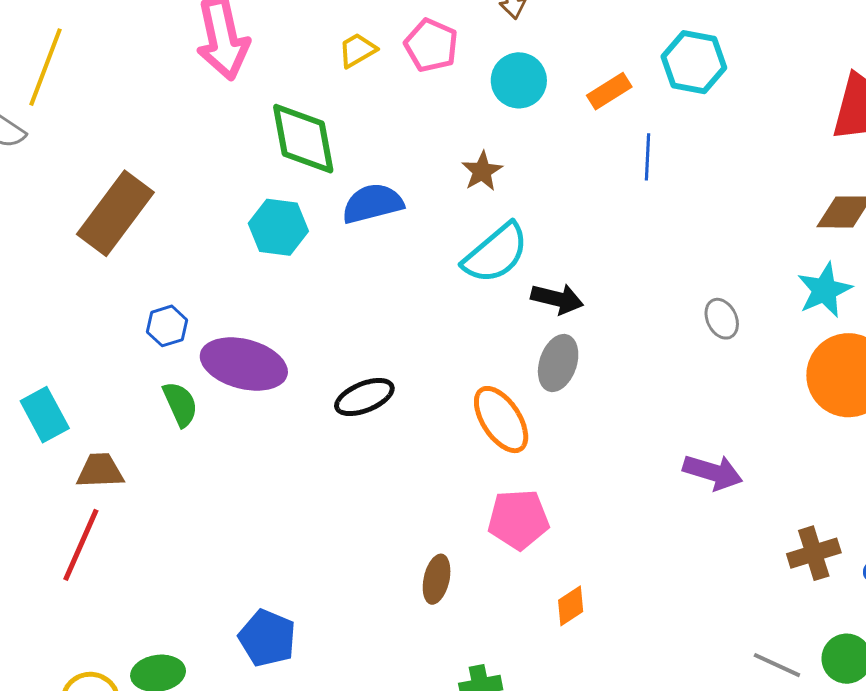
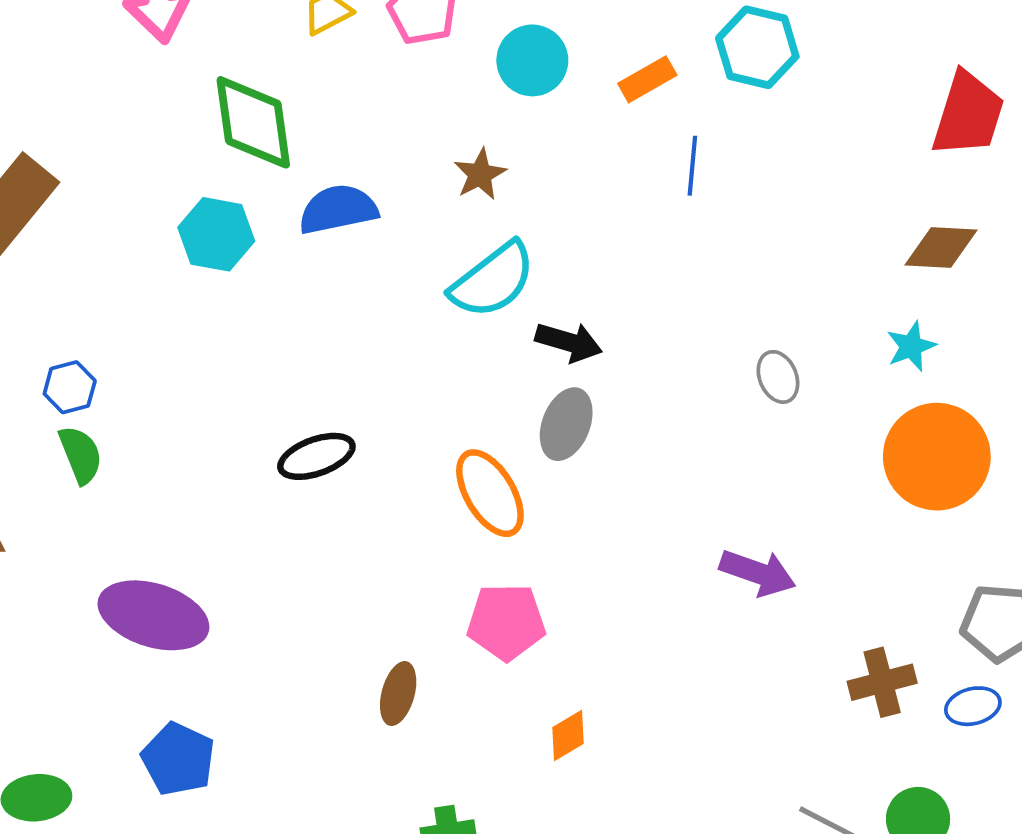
cyan star: (824, 290) -> (911, 346), size x0.7
blue hexagon: (167, 326) -> (70, 387), moved
purple ellipse: (244, 364) -> (153, 615), moved

